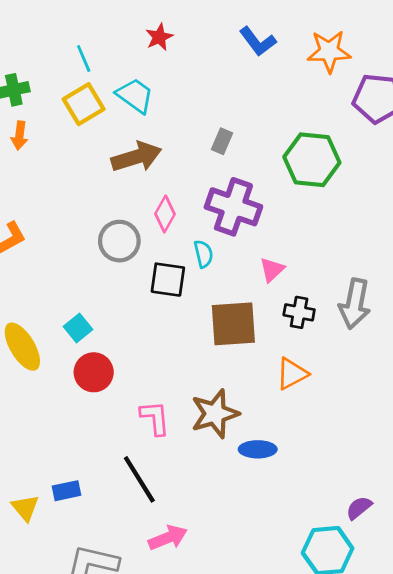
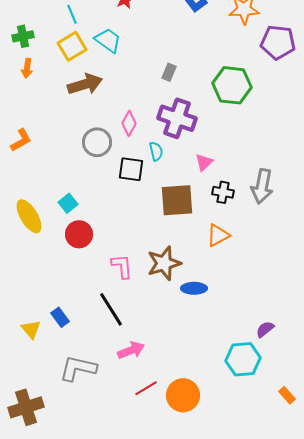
brown arrow: (136, 157) -> (85, 84), moved
blue rectangle: (67, 491) -> (60, 317), turned 66

